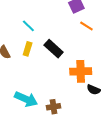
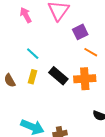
orange cross: (81, 71) -> (85, 79), moved

